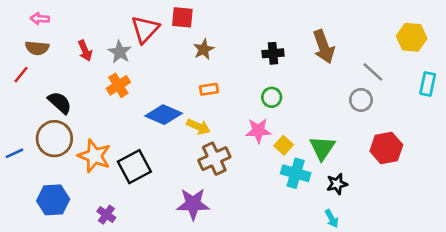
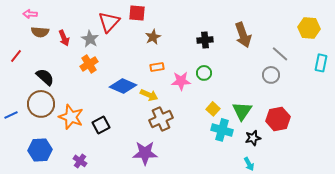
brown semicircle: (37, 48) -> (40, 32), moved
pink star: (258, 131) -> (181, 81), moved
red hexagon: (386, 148) -> (278, 119), moved
black square: (134, 167) -> (101, 125), size x0.7

